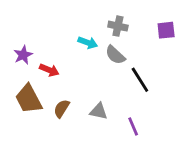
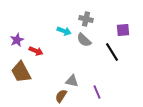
purple square: (166, 30) -> (123, 30), moved
black line: (140, 80) -> (112, 52), moved
brown semicircle: (62, 109) -> (61, 96), moved

